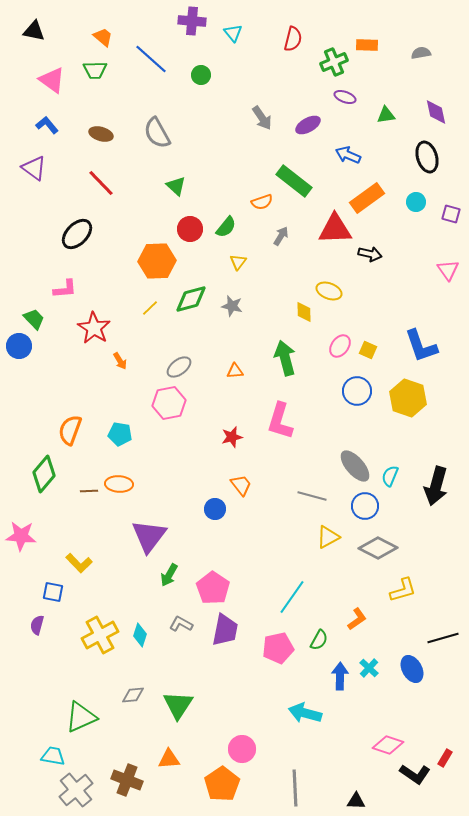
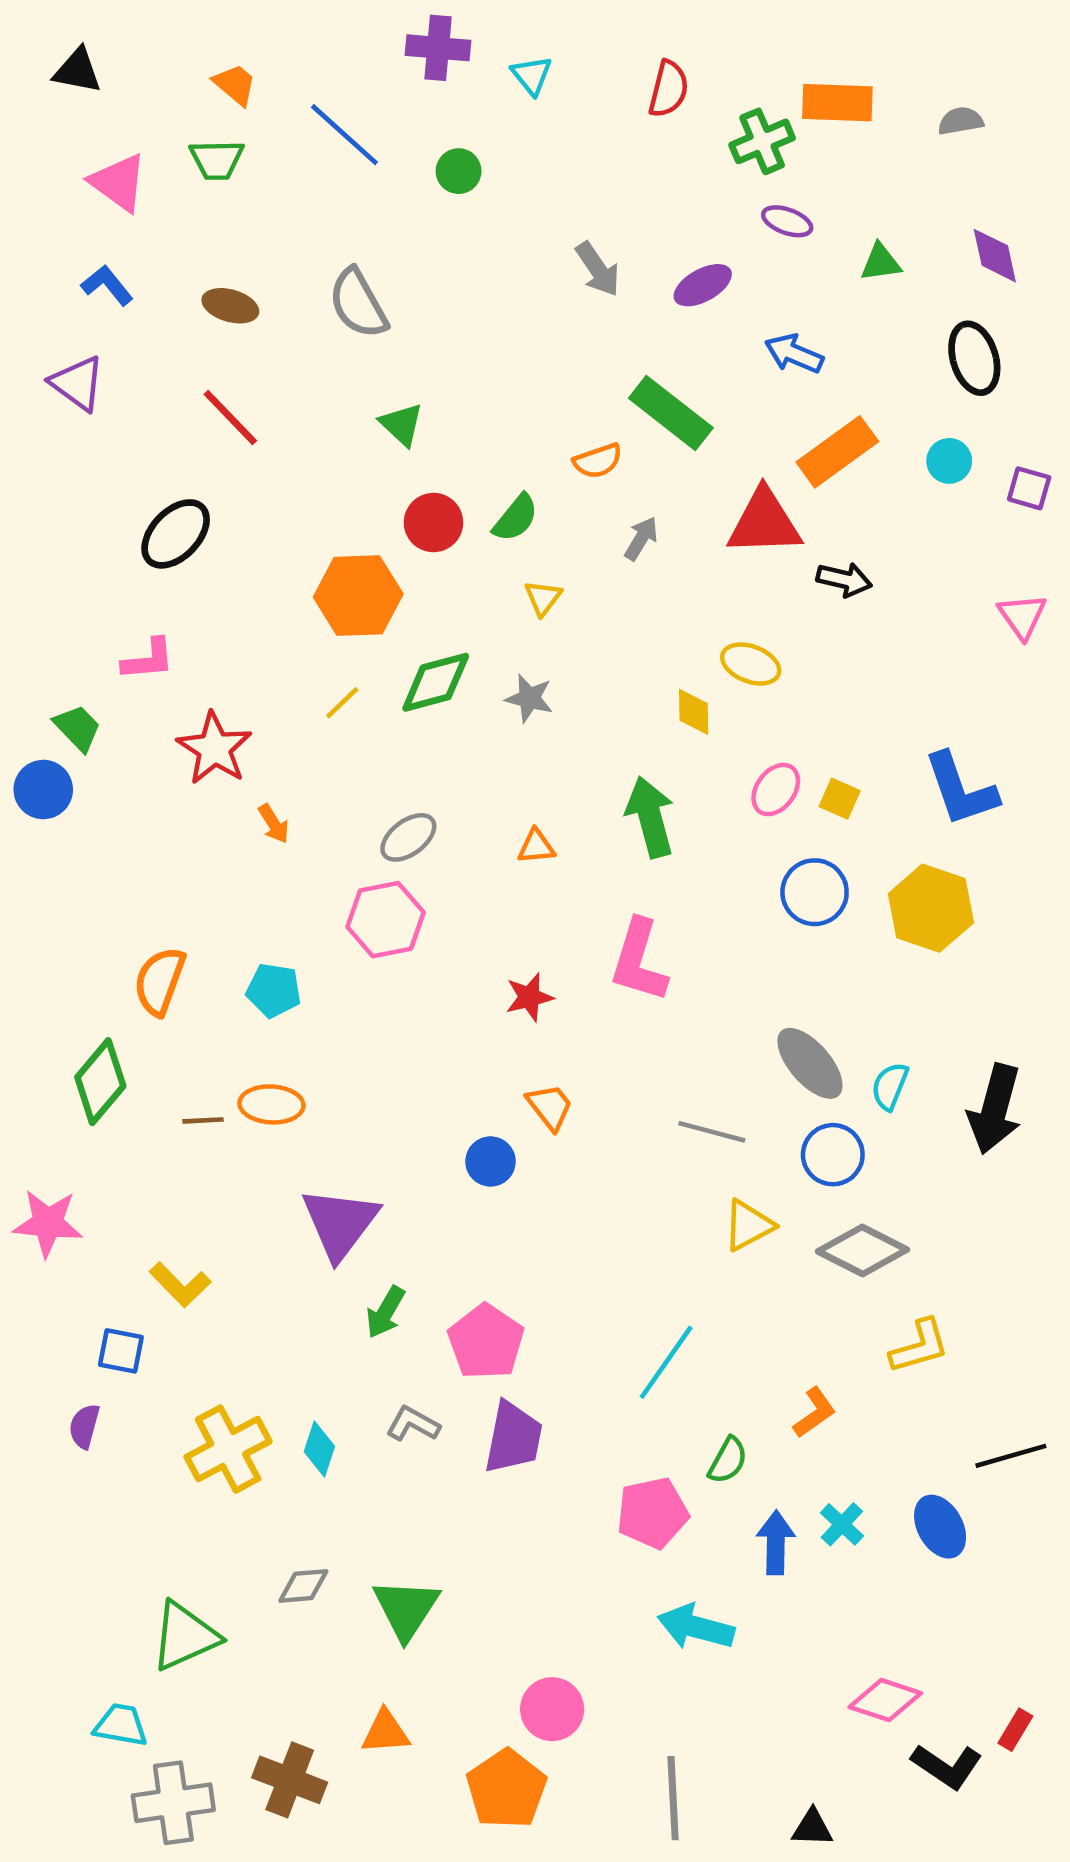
orange rectangle: (367, 45) -> (837, 103), size x1.4
pink pentagon: (278, 648) -> (653, 1513), moved
gray cross: (76, 790) -> (173, 1803), turned 32

